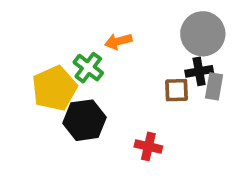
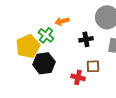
black cross: (199, 71) -> (86, 39), moved
brown square: (177, 90) -> (93, 66), moved

